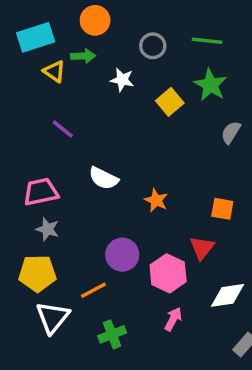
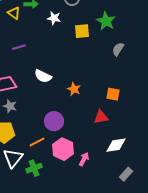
yellow square: (170, 102) -> (82, 31), turned 35
purple line: (63, 129) -> (19, 47), turned -56
red triangle: (202, 248) -> (101, 117), turned 42
pink hexagon: (168, 273) -> (63, 149), moved
green cross: (112, 334) -> (34, 168), moved

